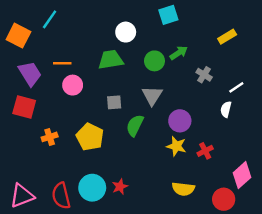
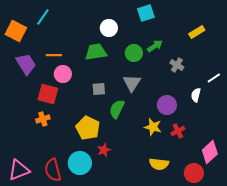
white line: (236, 87) -> (214, 78), moved
red square: (24, 107) -> (48, 94), moved
purple circle: (180, 121) -> (167, 105), moved
yellow pentagon: (90, 137) -> (88, 128), moved
red star: (120, 187) -> (104, 150), moved

